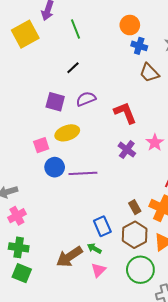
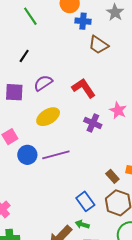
green line: (75, 29) -> (30, 16), moved
yellow ellipse: (67, 133) -> (48, 117), moved

